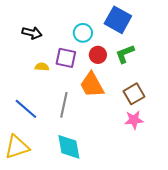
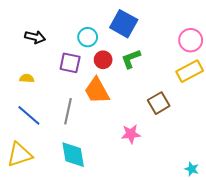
yellow semicircle: (42, 67) -> (27, 78), moved
brown square: (134, 94) -> (159, 103), moved
pink star: (134, 120) -> (131, 134), moved

